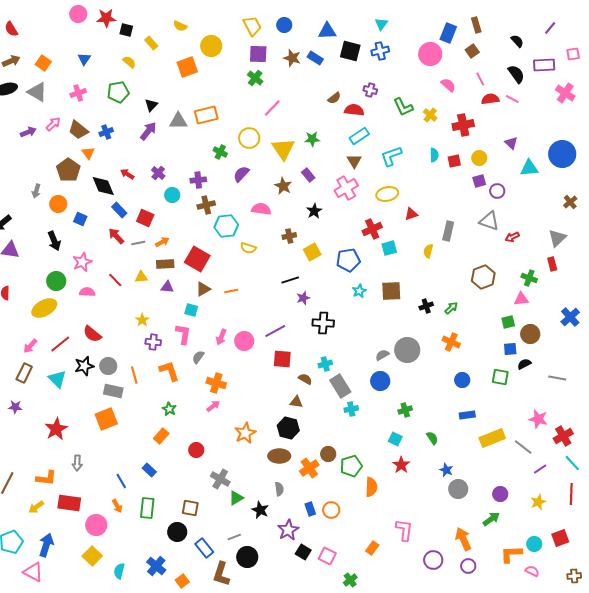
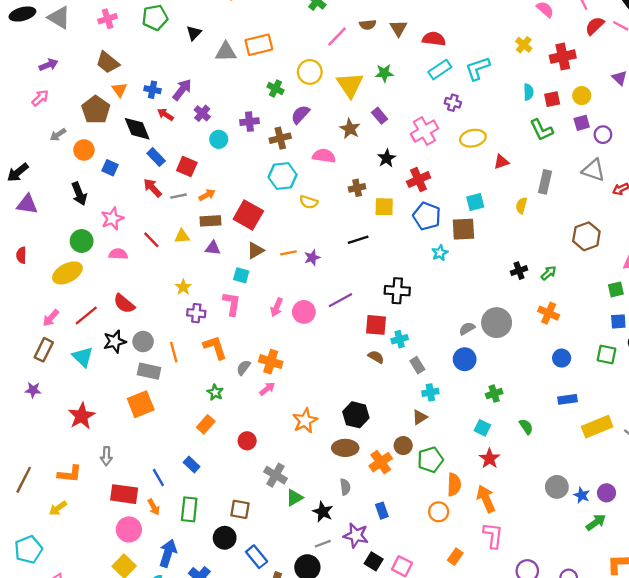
purple cross: (370, 90) -> (453, 103), moved
brown semicircle: (334, 98) -> (368, 25), moved, turned 32
red semicircle: (490, 99) -> (595, 26), turned -36
green L-shape: (403, 107) -> (541, 130), moved
pink arrow: (53, 124) -> (40, 98), moved
purple arrow: (148, 131) -> (182, 90), moved
blue cross: (106, 132) -> (153, 90), moved, turned 32
cyan L-shape: (391, 156) -> (478, 68), moved
brown triangle: (354, 161) -> (398, 28), moved
gray arrow: (36, 191) -> (58, 135), turned 40
brown cross: (206, 205) -> (280, 138), moved
red cross: (372, 229) -> (419, 180), moved
yellow square: (312, 252) -> (384, 207), turned 30
blue pentagon: (348, 260) -> (427, 216), turned 30
brown square: (391, 291) -> (463, 229), moved
purple star: (303, 298) -> (312, 258), moved
gray semicircle: (198, 357) -> (244, 368), moved
red square: (282, 359) -> (376, 325), moved
gray rectangle: (340, 386) -> (417, 365), size x0.6
brown triangle: (296, 402) -> (420, 417), moved, turned -40
blue star: (446, 470) -> (582, 495), moved
red rectangle: (69, 503) -> (124, 494), moved
orange circle: (331, 510) -> (439, 512), moved
purple star: (288, 530) -> (356, 535), turned -30
gray line: (234, 537) -> (323, 544), moved
orange arrow: (463, 539) -> (486, 499), moved
blue arrow: (46, 545) -> (168, 553), moved

